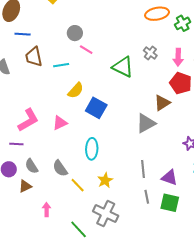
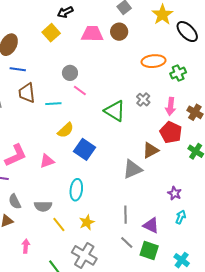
gray semicircle: (60, 168) -> (43, 206), turned -60
gray line: (147, 197) -> (127, 243), turned -40

